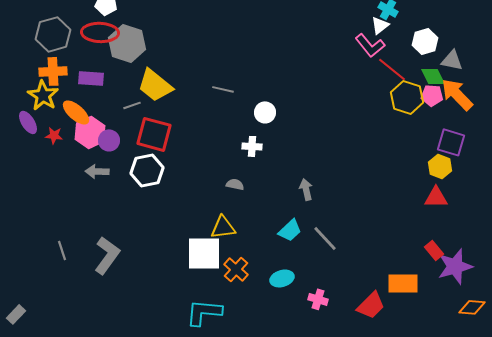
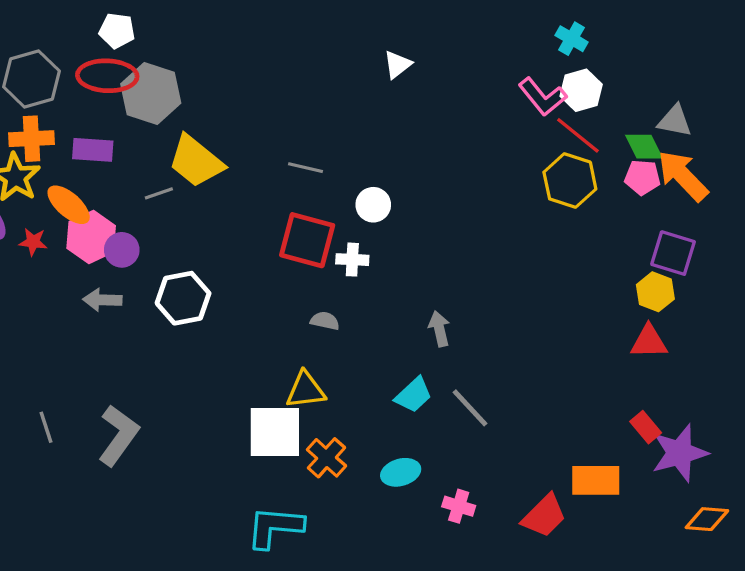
white triangle: (380, 25) -> (397, 64), moved
white hexagon: (425, 41) -> (581, 90), moved
yellow hexagon: (407, 97) -> (570, 181), moved
red square: (154, 134) -> (307, 240), moved

